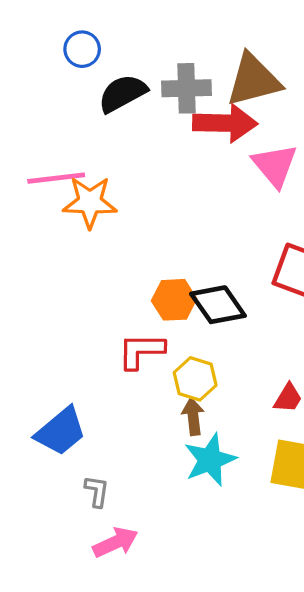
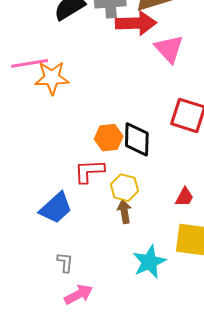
black diamond: (218, 305) -> (137, 139), turned 39
blue trapezoid: (61, 431) -> (56, 208), moved
cyan star: (210, 460) -> (149, 262), moved

